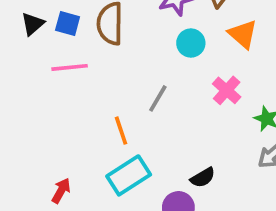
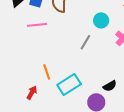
cyan circle: (191, 43) -> (101, 20), moved
orange line: (121, 131) -> (47, 72), moved

